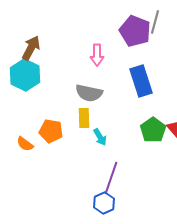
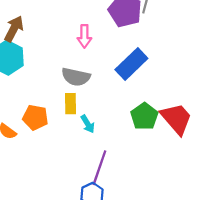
blue rectangle: (141, 81) -> (131, 64), turned 64

